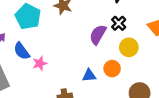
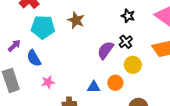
cyan pentagon: (28, 17) -> (43, 27), turned -30
pink star: (40, 63) -> (48, 82), moved

